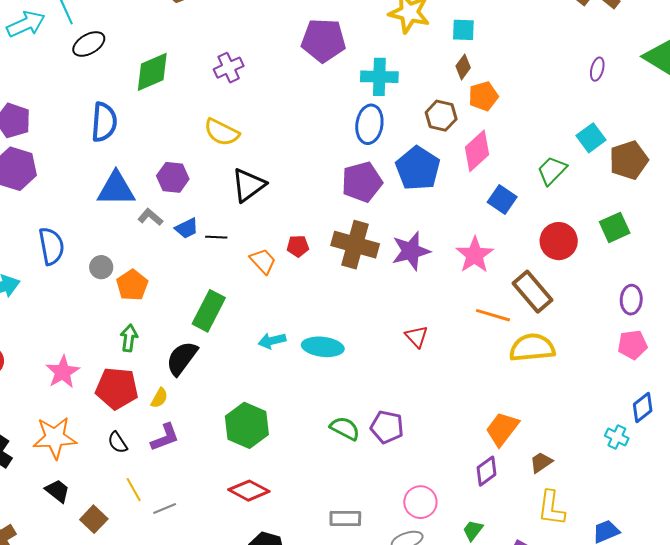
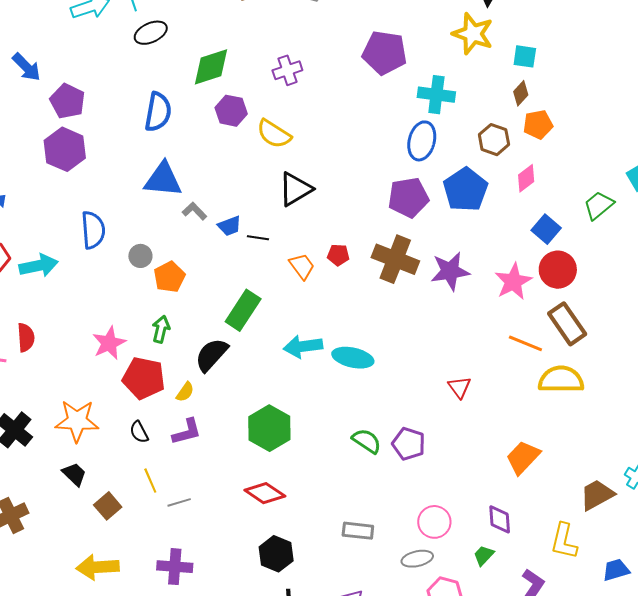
pink diamond: (477, 151) -> (526, 178), size x0.7
purple hexagon: (173, 177) -> (231, 111), moved
red circle: (559, 241) -> (558, 270), moved
red triangle: (417, 337) -> (459, 387), moved
cyan arrow: (272, 341) -> (303, 346), size x1.4
pink star: (63, 372) -> (109, 343), moved
brown trapezoid: (541, 462) -> (597, 495), moved, size x1.5
purple diamond: (486, 471) -> (500, 519), moved, turned -64

